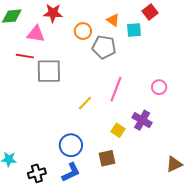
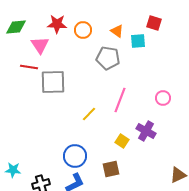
red square: (150, 12) -> (154, 23), turned -35
orange circle: (83, 31) -> (83, 30), moved
pink triangle: (36, 34) -> (40, 45), turned 48

